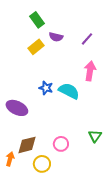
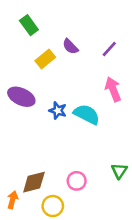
green rectangle: (37, 20) -> (29, 25), moved
purple semicircle: (56, 37) -> (70, 46), turned 32
pink arrow: (90, 71) -> (113, 89), turned -30
purple ellipse: (17, 108) -> (21, 97), moved

